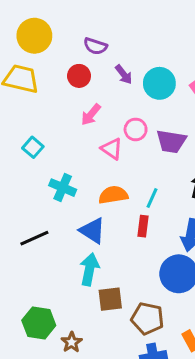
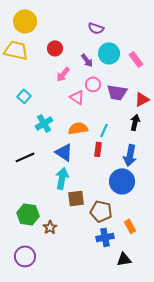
purple semicircle: (95, 46) -> (96, 28), moved
purple arrow: (124, 74) -> (87, 60), moved
cyan cross: (63, 188) -> (44, 123), turned 36

